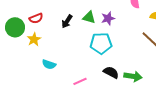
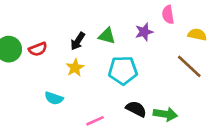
red semicircle: (36, 18) -> (38, 49), moved
purple star: (108, 18) -> (144, 32), moved
yellow star: (34, 39) -> (75, 68), moved

